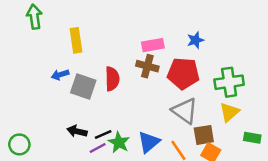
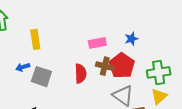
brown cross: (147, 66) -> (105, 66), moved
red pentagon: (183, 73) -> (122, 66), turned 30
red semicircle: (112, 79) -> (81, 74), moved

